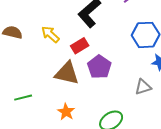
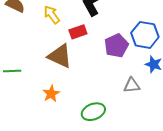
purple pentagon: (99, 67) -> (116, 46), moved

